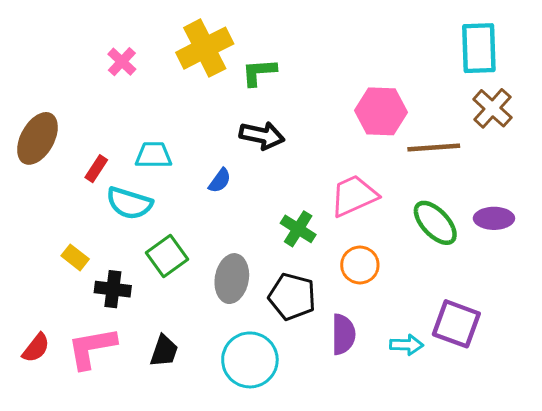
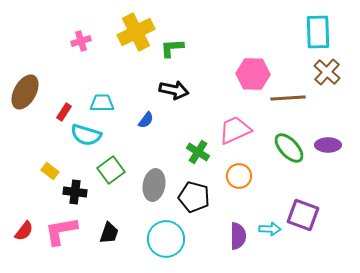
pink cross: (122, 62) -> (81, 41), turned 30
purple semicircle: (343, 334) -> (238, 236), moved

